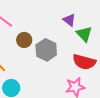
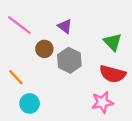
purple triangle: (69, 20) -> (65, 26), moved

